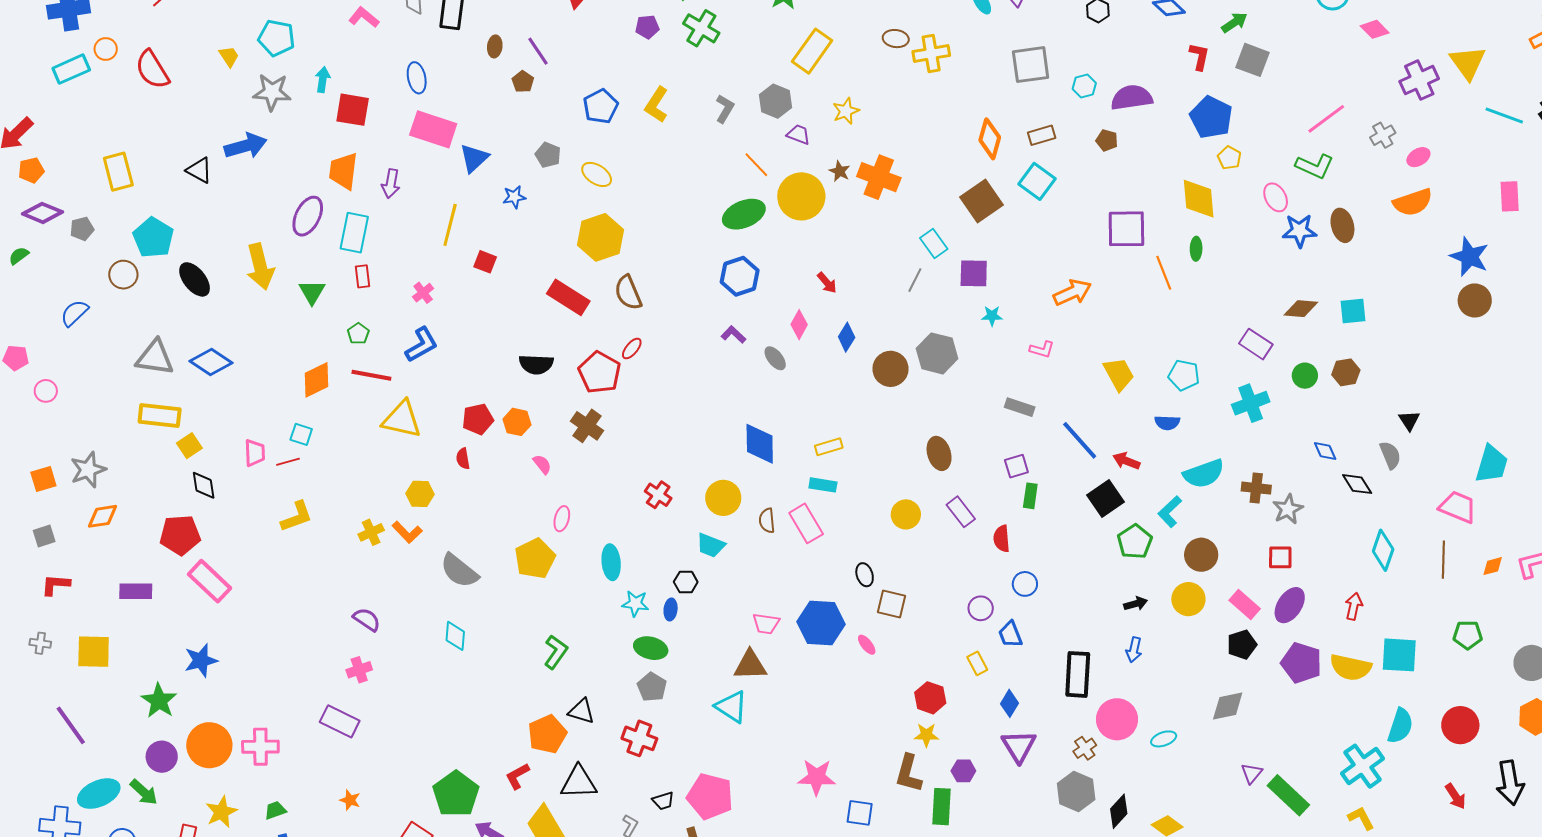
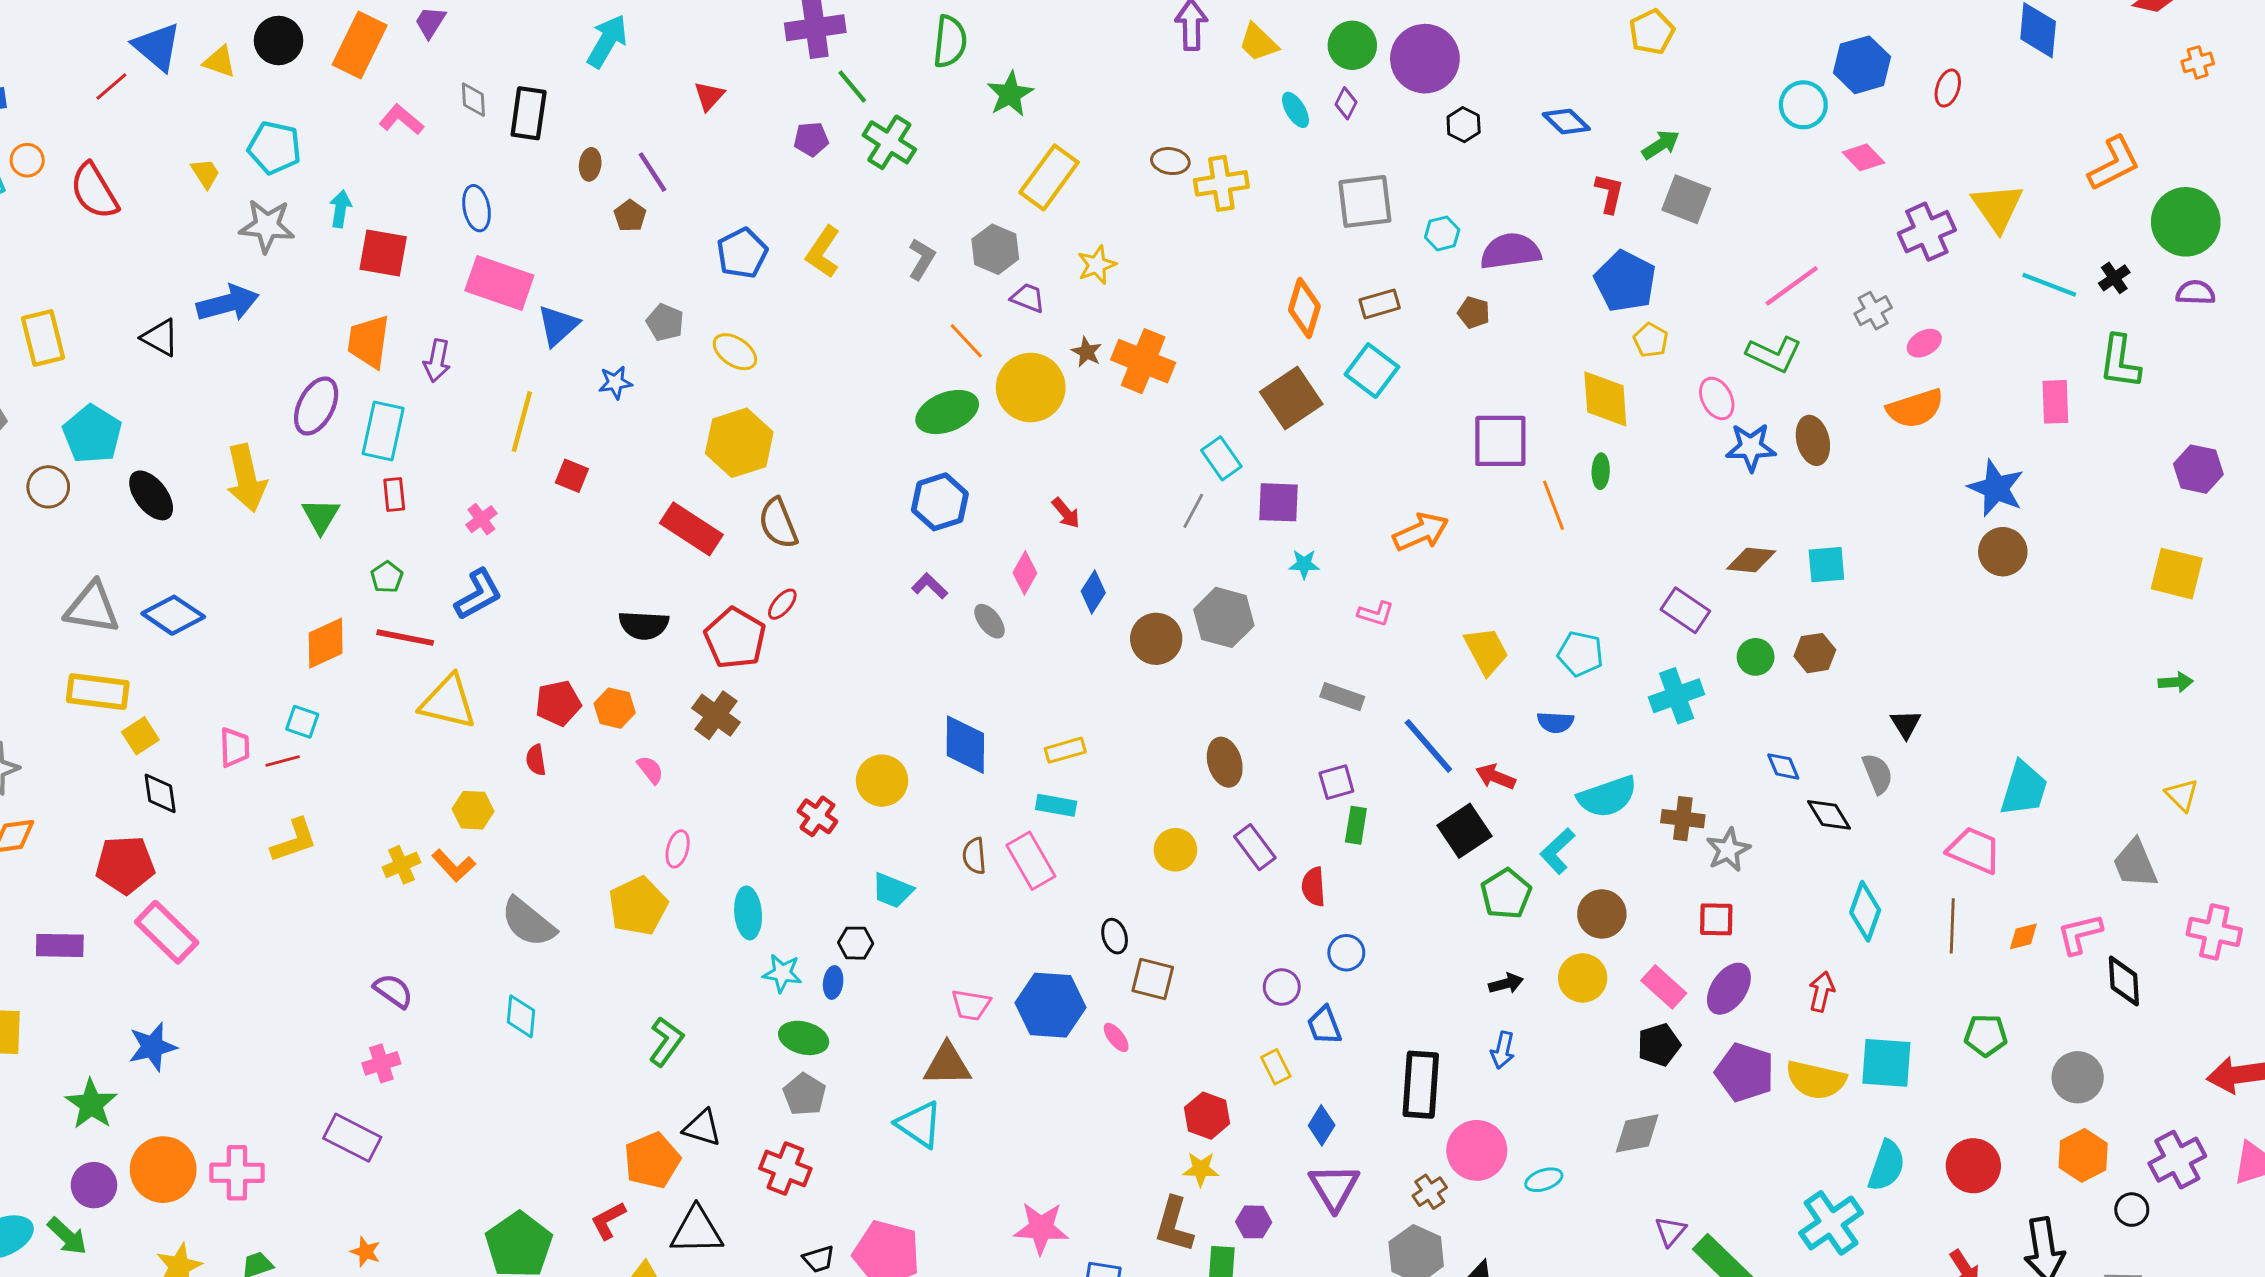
yellow circle: (723, 498) -> (882, 781), moved

